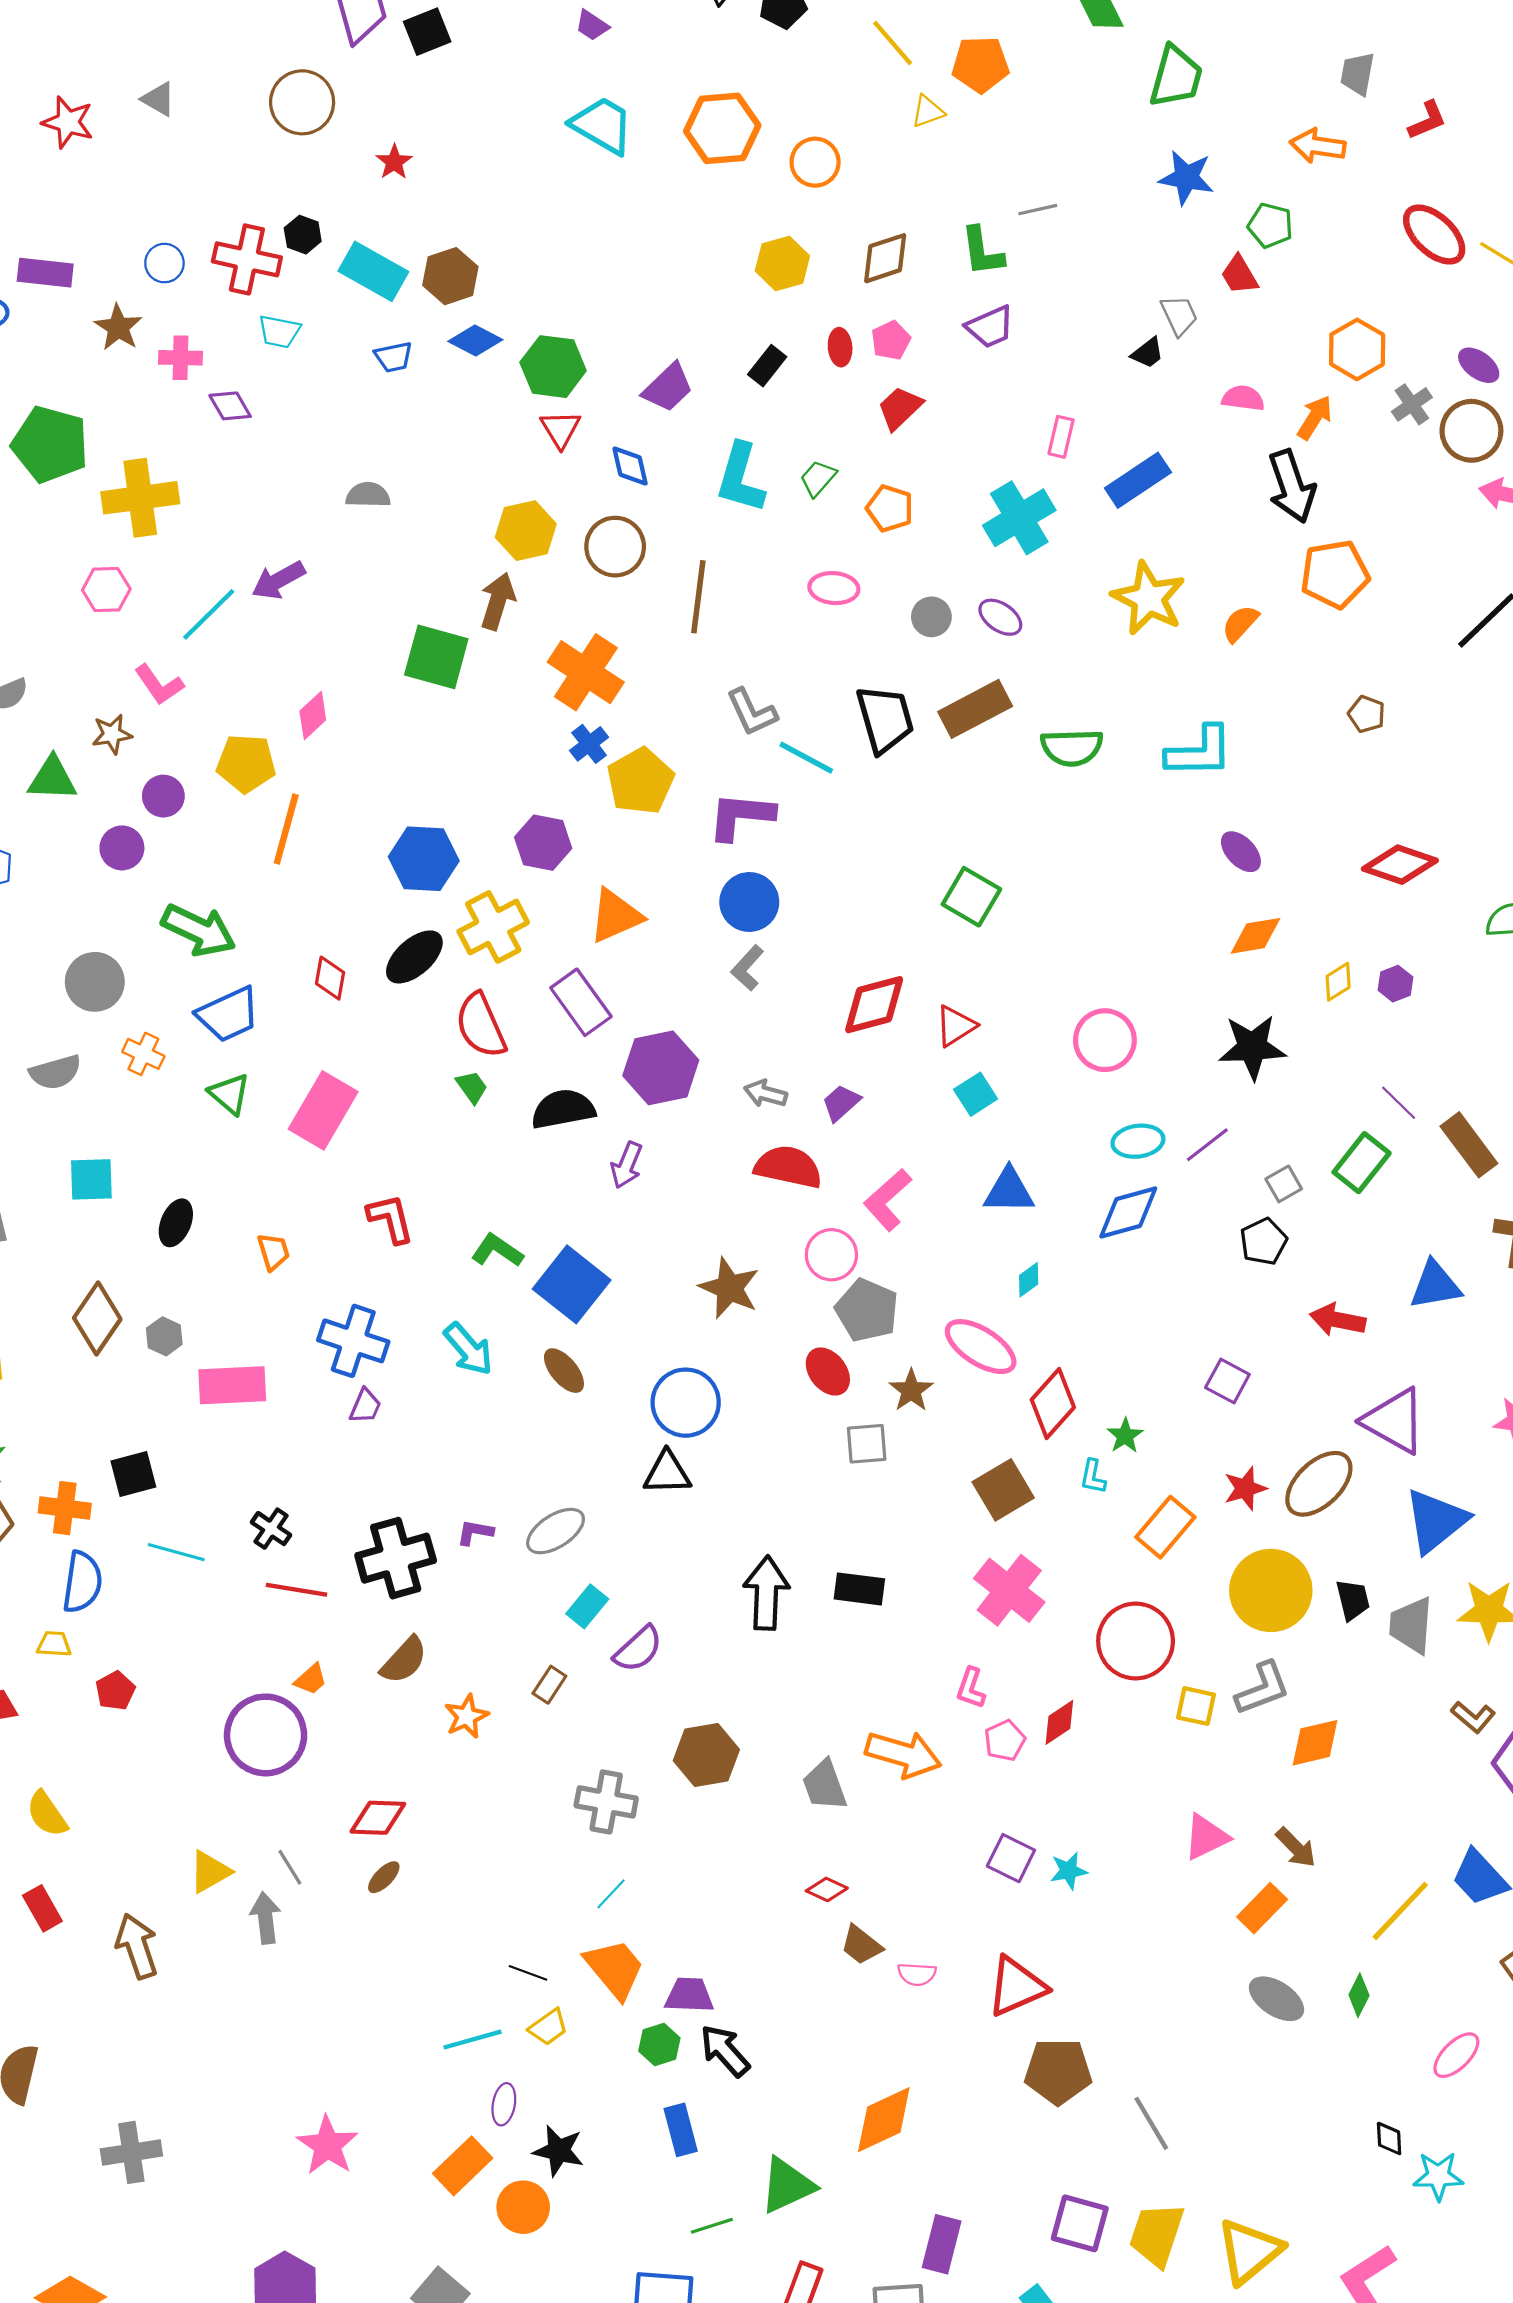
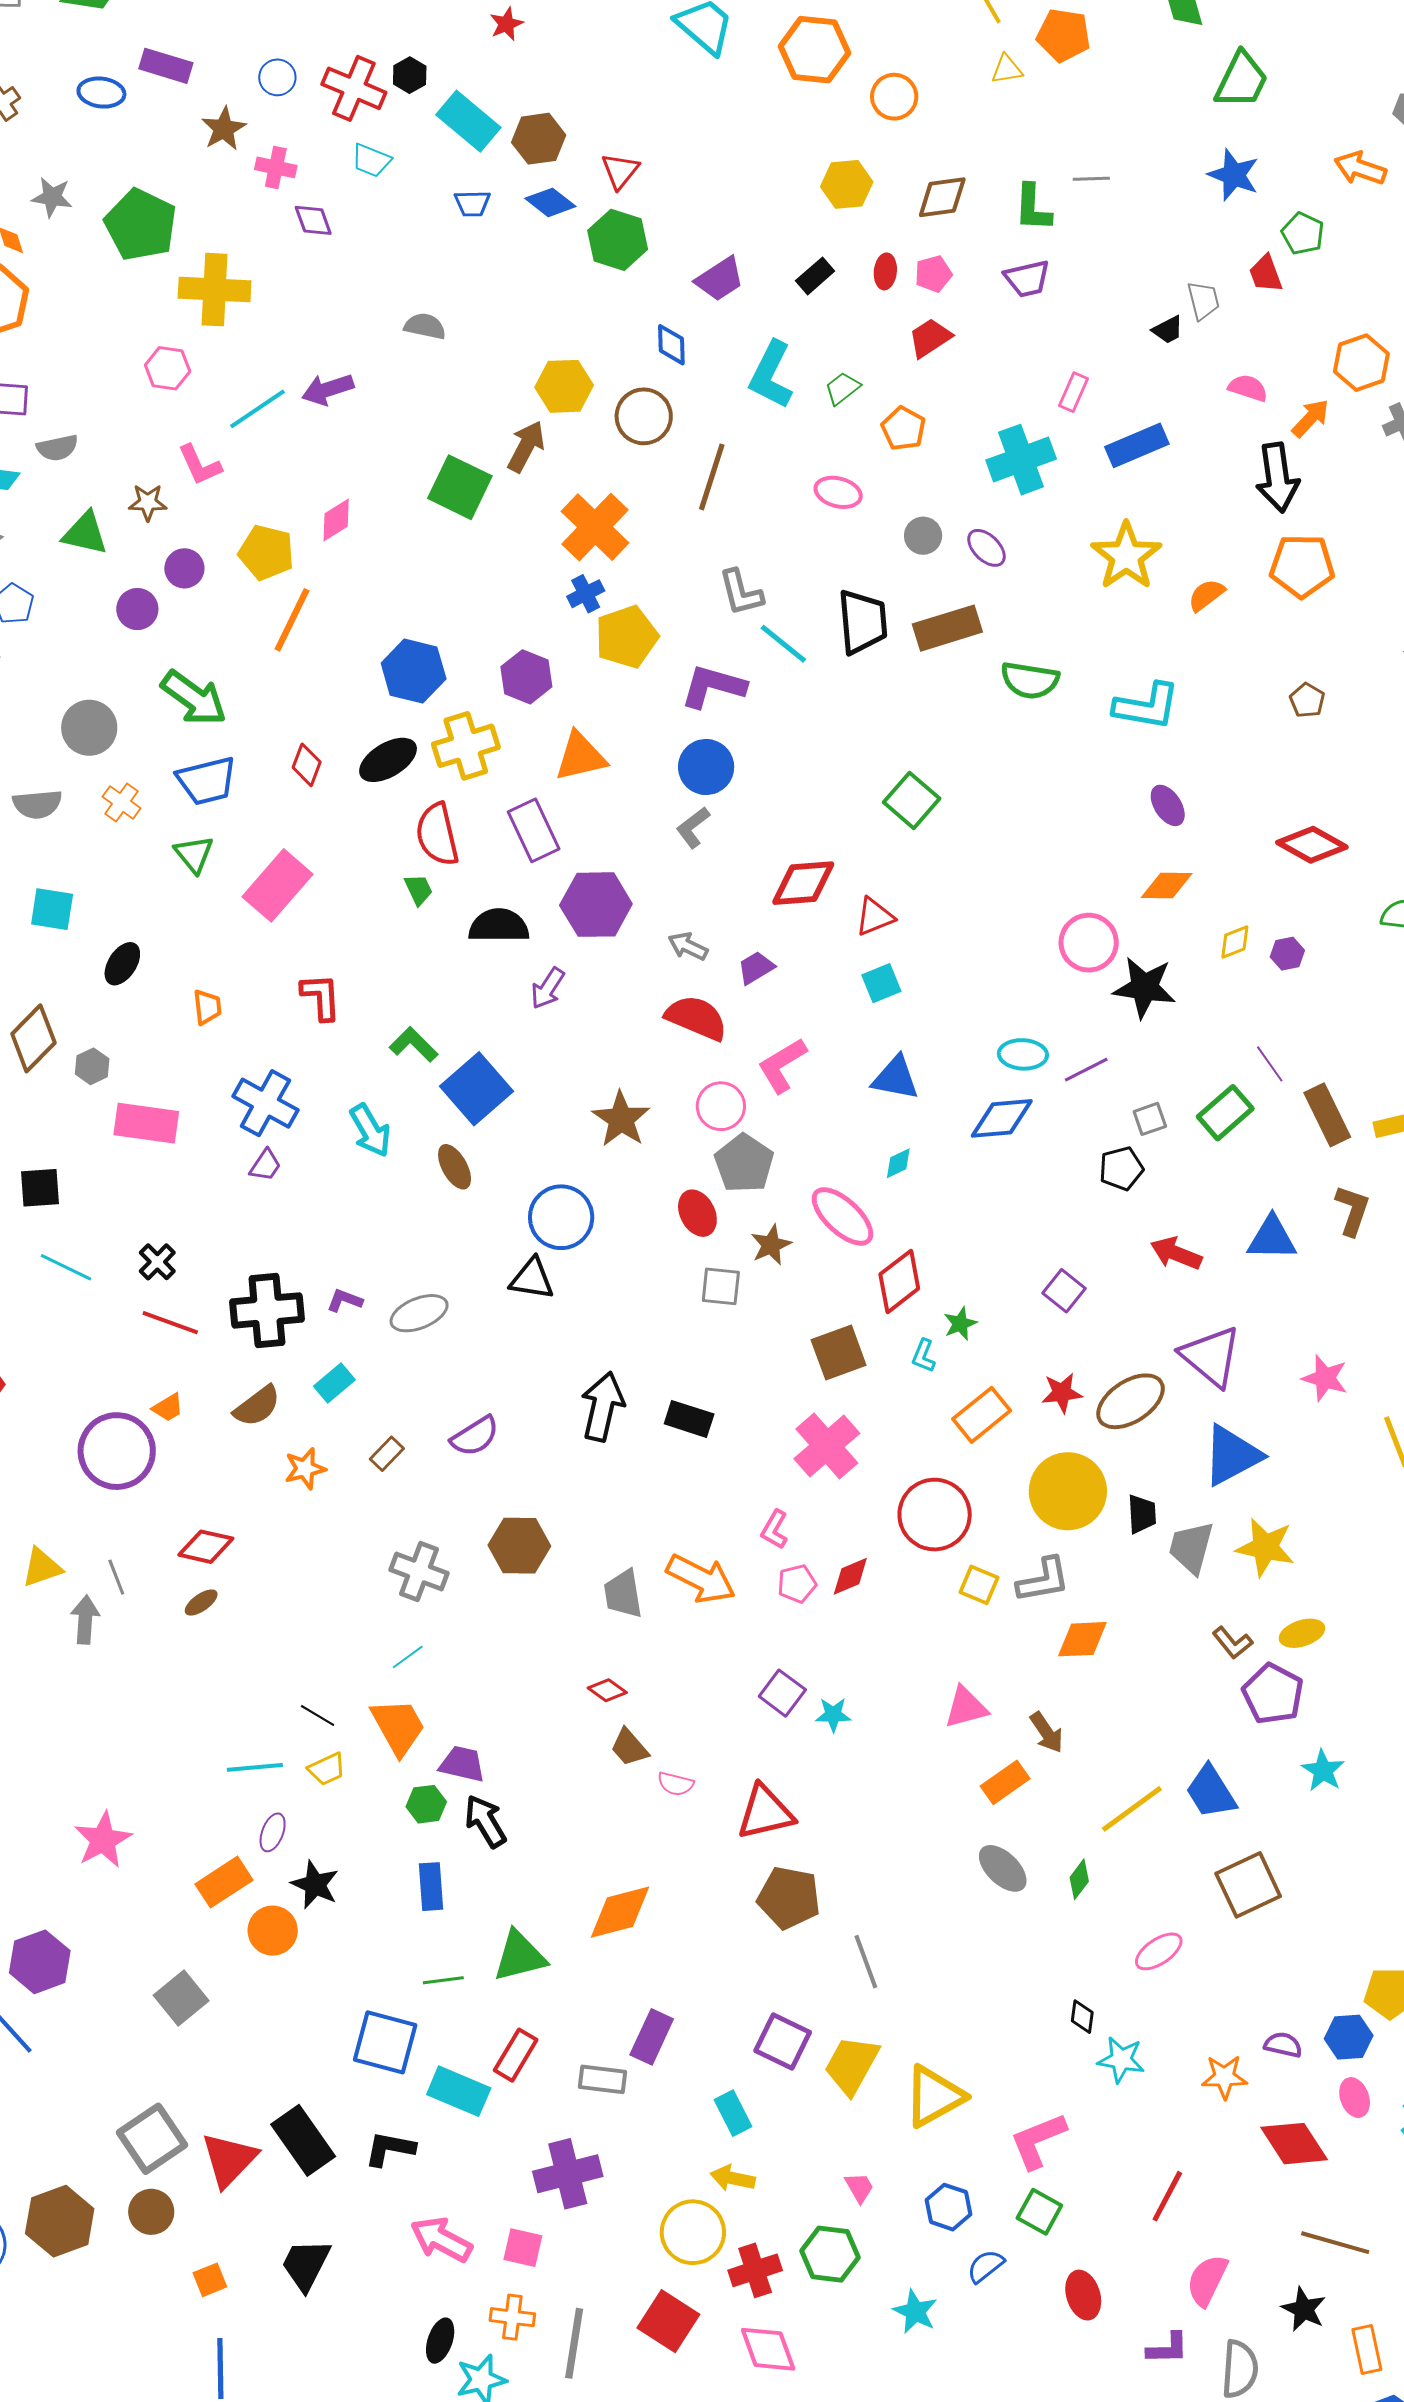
red triangle: (560, 429) -> (620, 171), moved
pink circle: (1105, 1040) -> (1089, 943), moved
cyan rectangle: (587, 1606) -> (334, 1383), moved

